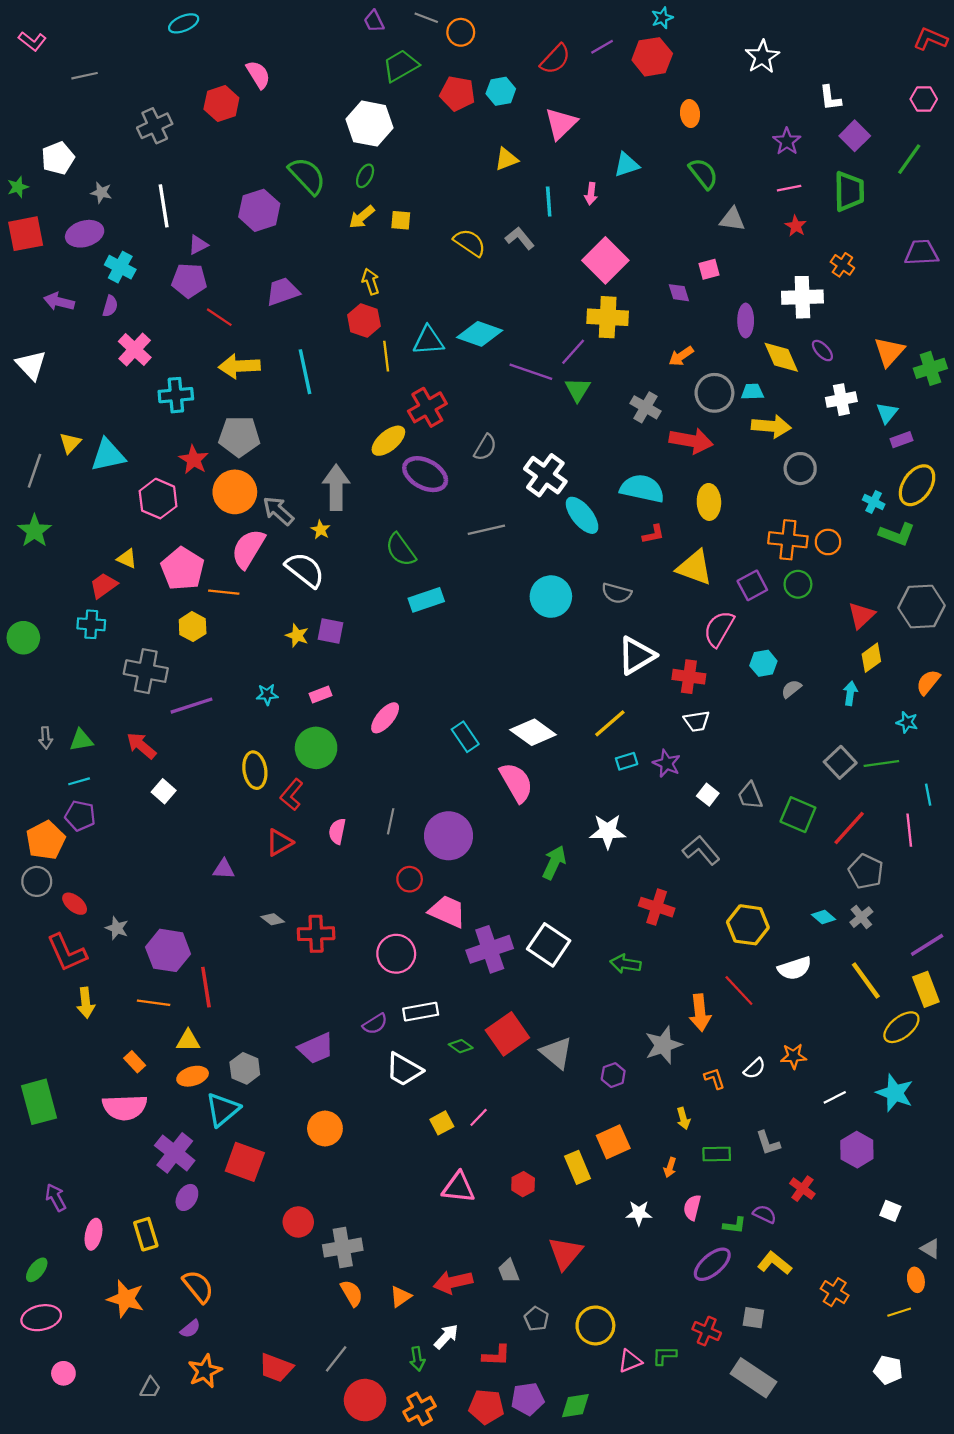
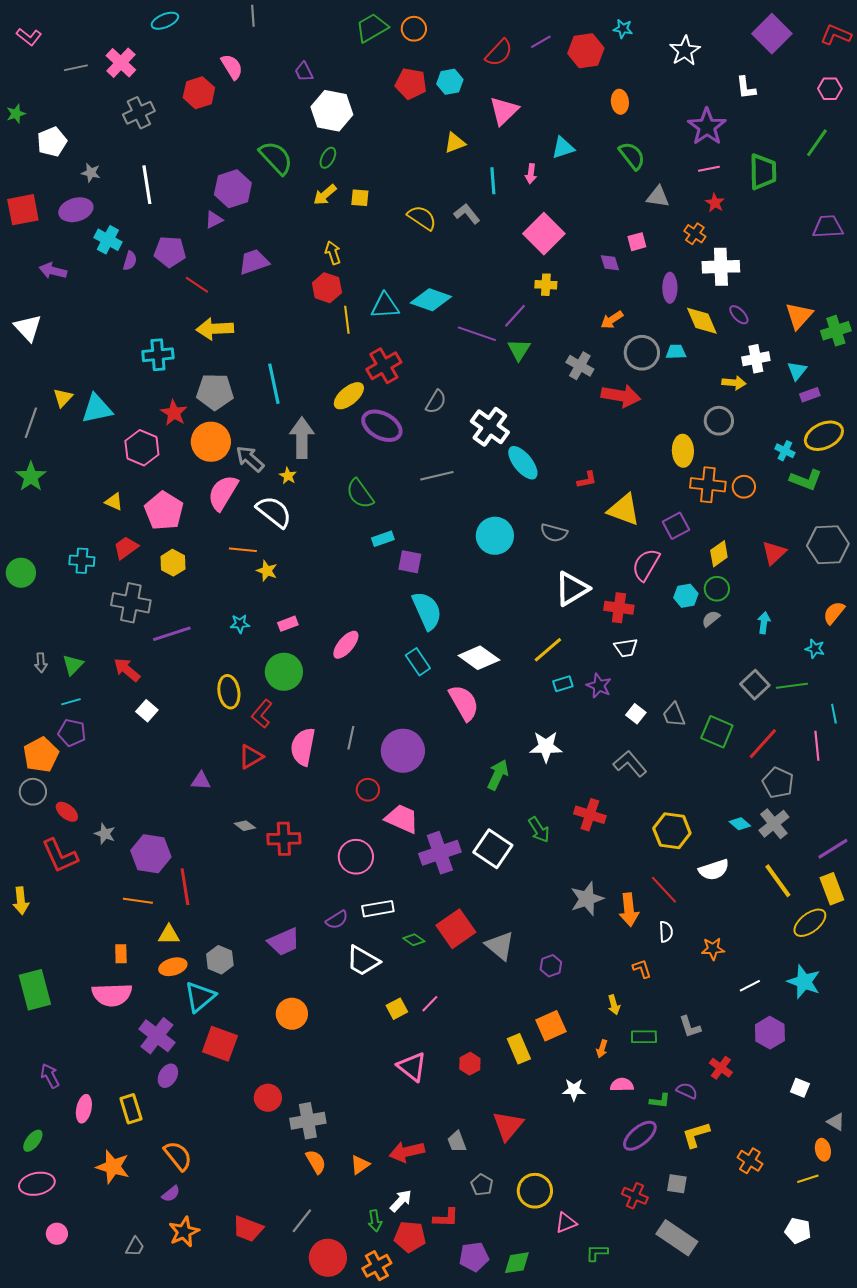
gray line: (426, 18) -> (253, 16), moved, turned 65
cyan star: (662, 18) -> (623, 29), moved, turned 30
purple trapezoid: (374, 21) -> (304, 72), moved
green trapezoid: (401, 66) -> (372, 28), moved
purple square: (855, 136) -> (772, 34), moved, size x1.4
purple star: (787, 141) -> (707, 127), size x1.5
green star: (18, 187) -> (16, 114), moved
purple triangle: (198, 245) -> (214, 220), moved
orange cross: (842, 265) -> (695, 234), moved
purple semicircle: (110, 306) -> (130, 261), moved
yellow cross: (608, 317) -> (546, 285), size x0.6
pink cross: (135, 349) -> (121, 63), moved
cyan line: (305, 372) -> (274, 384), moved
yellow arrow: (771, 426) -> (734, 383), moved, size x0.7
yellow ellipse: (917, 485) -> (824, 436), turned 30
cyan semicircle: (642, 489) -> (427, 611), moved, turned 54
yellow ellipse: (709, 502) -> (683, 451), moved
green circle: (798, 584) -> (717, 589), moved
red trapezoid: (103, 585) -> (126, 548), moved
orange line: (224, 592) -> (243, 550), moved
cyan rectangle: (426, 600) -> (383, 539), size x0.7
purple square: (331, 631) -> (410, 562), moved
yellow diamond: (871, 658) -> (719, 554), moved
green triangle: (81, 740) -> (73, 665), turned -35
pink semicircle: (337, 831) -> (303, 747), size x1.6
gray cross: (861, 917) -> (774, 824), size x1.4
green arrow: (625, 964) -> (539, 830), moved, turned -132
yellow arrow: (86, 1003) -> (21, 901), moved
gray star: (663, 1045) -> (587, 899), moved
orange rectangle: (135, 1062) -> (121, 954), turned 42
white semicircle: (755, 1068) -> (666, 932), moved, turned -50
pink triangle: (459, 1187) -> (412, 1067), turned 32
pink semicircle: (692, 1207) -> (622, 1085), turned 75
yellow L-shape: (775, 1263) -> (696, 1135), turned -56
green L-shape: (664, 1356) -> (597, 1253), moved
red pentagon: (486, 1407) -> (410, 1237), moved

